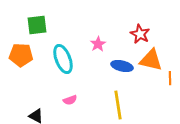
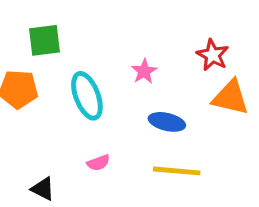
blue ellipse: (122, 66) -> (167, 122), moved
yellow line: (118, 105) -> (177, 171), turned -76

